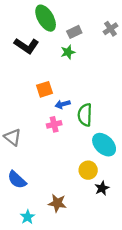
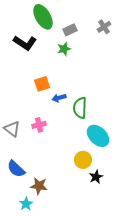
pink cross: (54, 124) -> (39, 125), moved
brown star: (57, 203) -> (39, 186), moved

